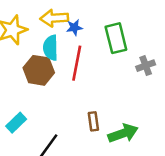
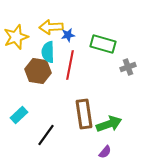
green rectangle: (116, 38) -> (103, 44), turned -60
brown rectangle: (93, 121) -> (84, 114), size x1.8

